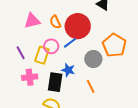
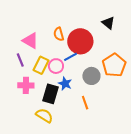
pink triangle: (32, 21) -> (30, 41), moved, turned 36
pink circle: (51, 46) -> (56, 66), moved

